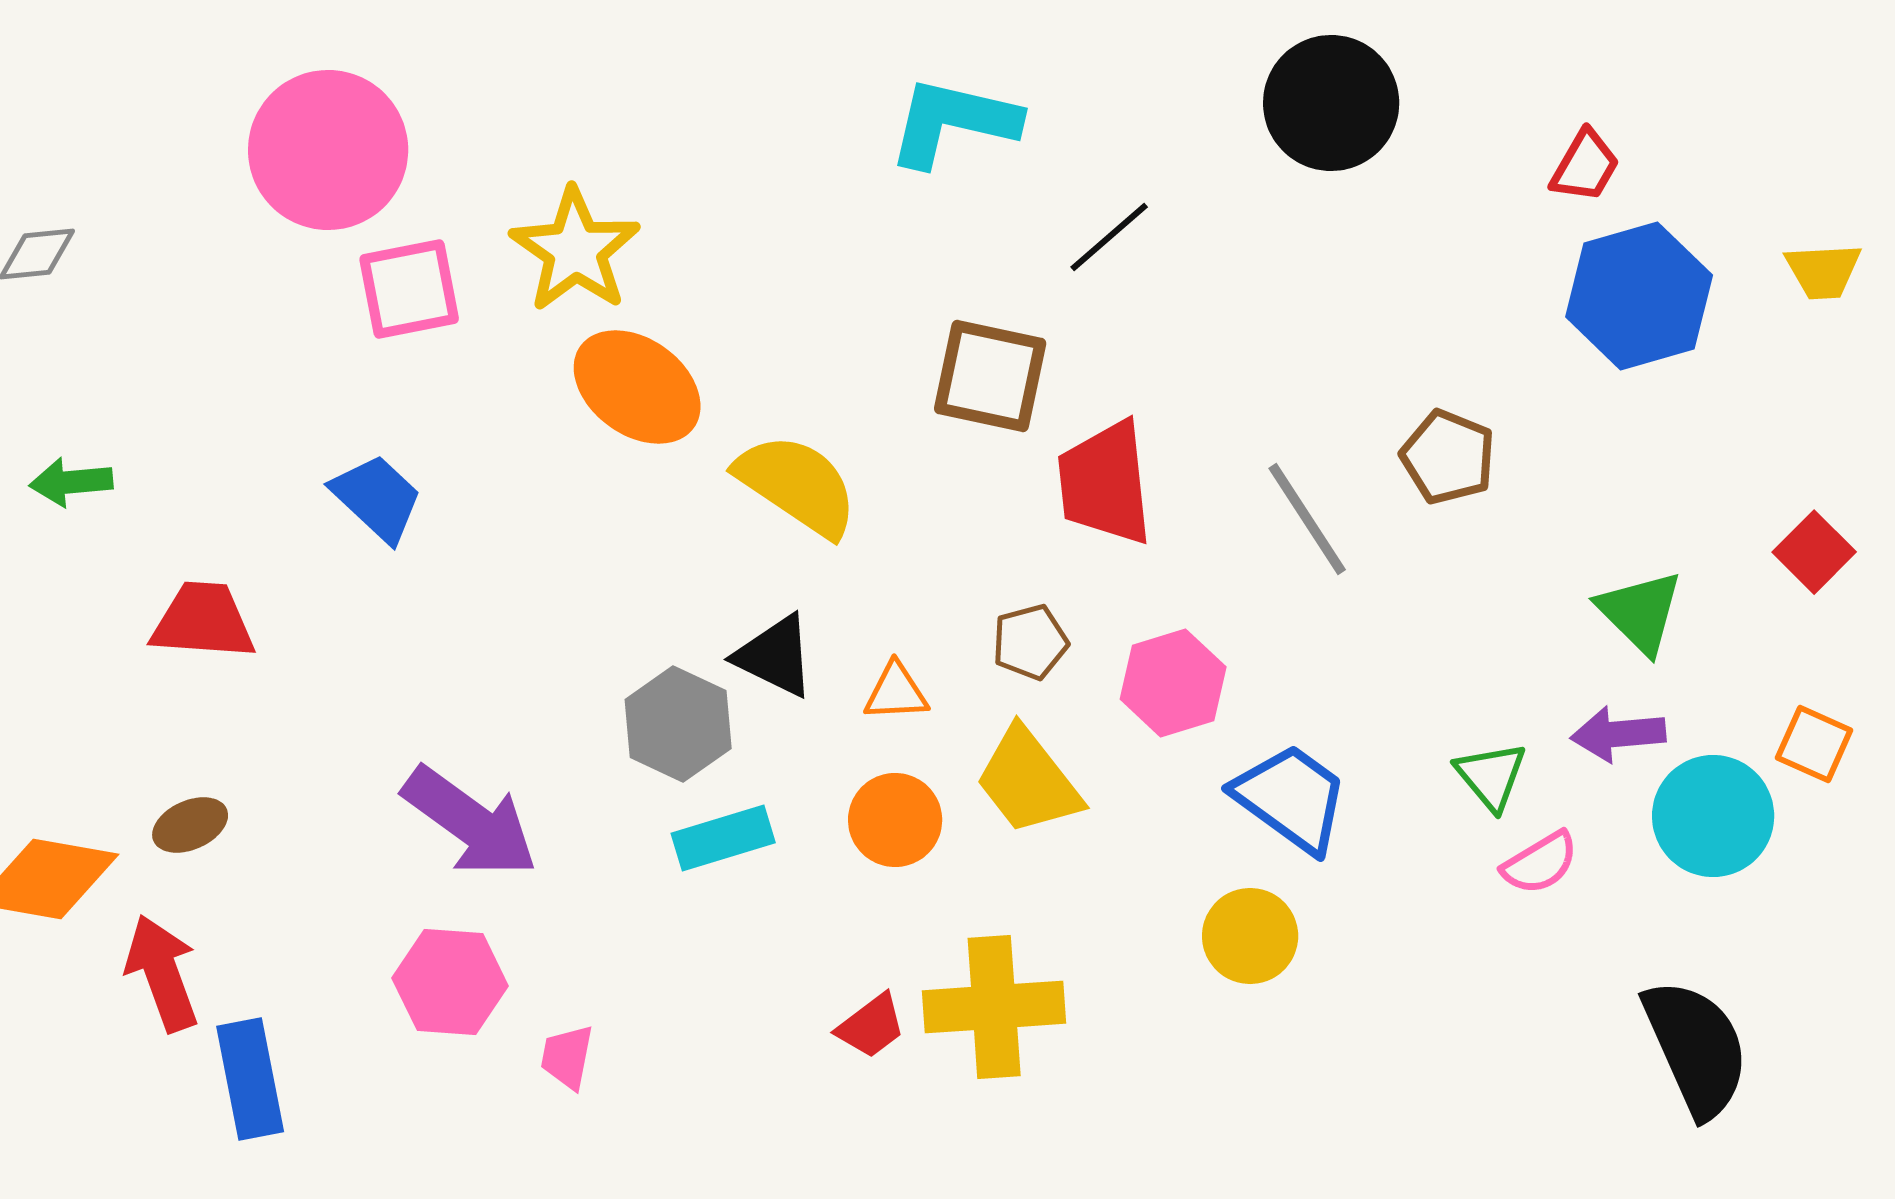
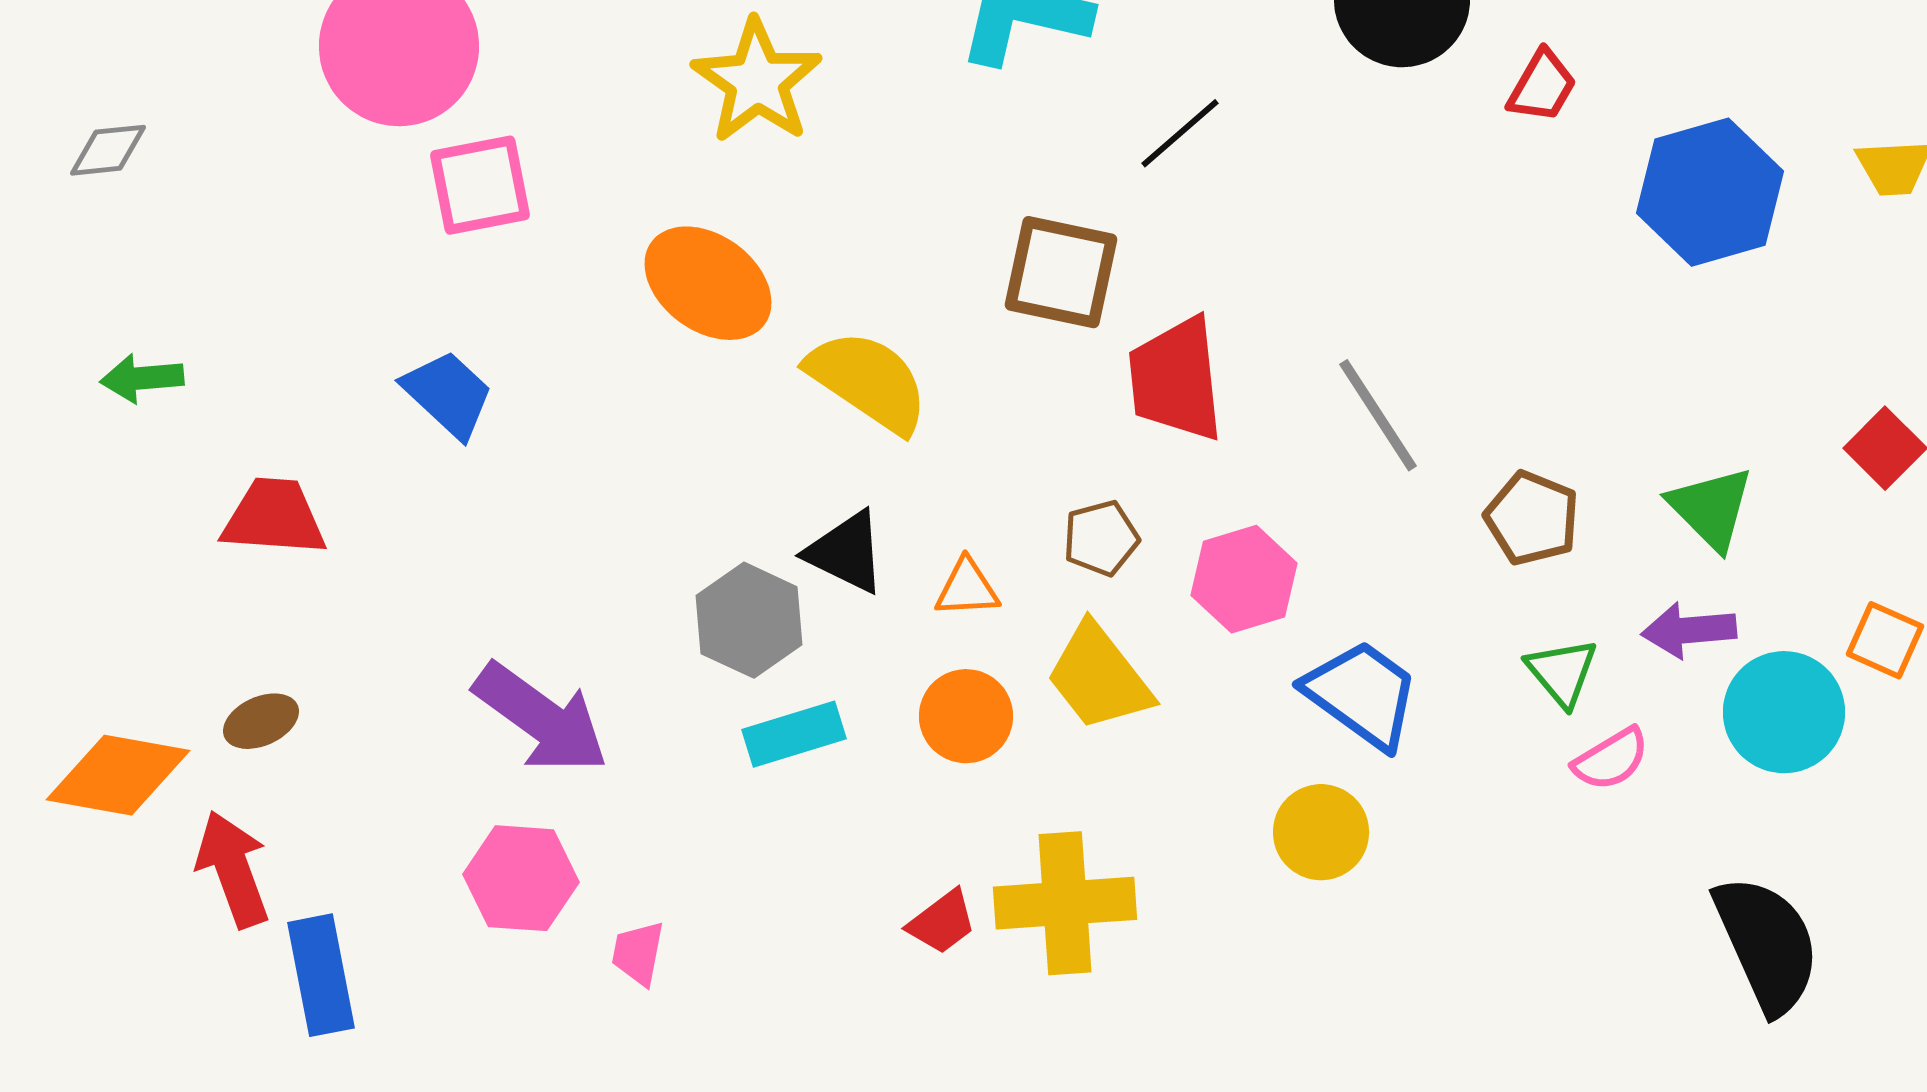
red trapezoid: (1585, 166) -> (1542, 86), moved
yellow star: (575, 250) -> (757, 81), moved
brown pentagon: (1448, 457) -> (1532, 518), moved

